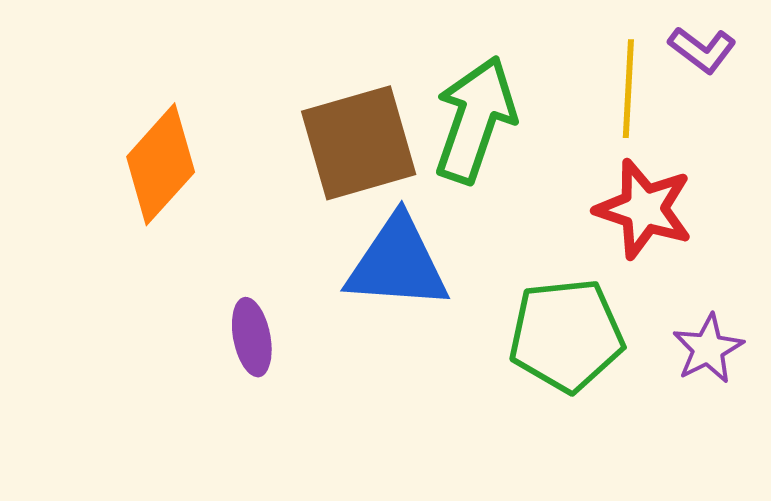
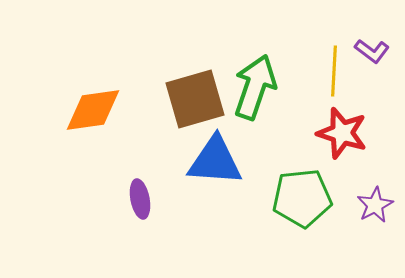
orange diamond: (161, 164) -> (93, 110), turned 40

